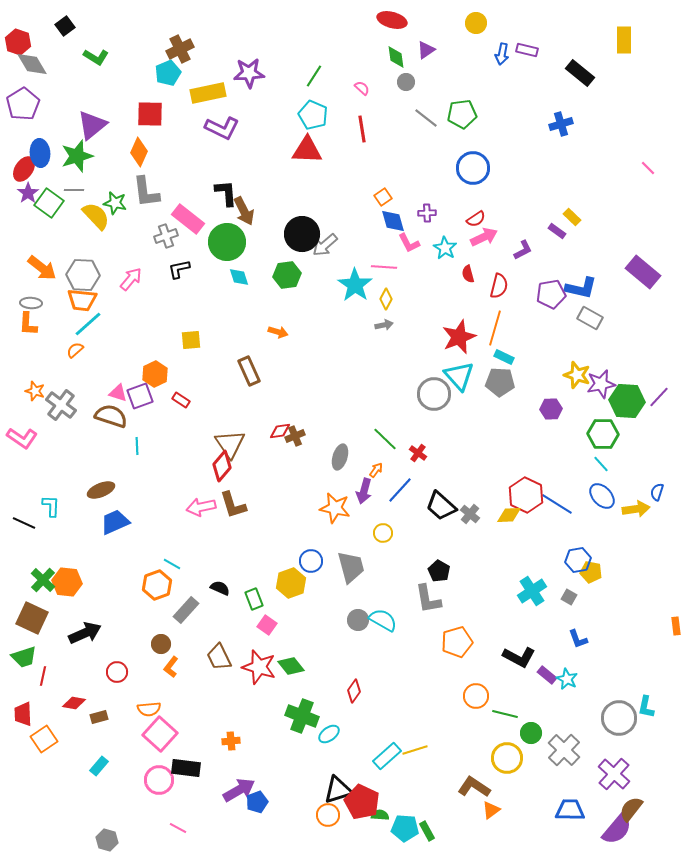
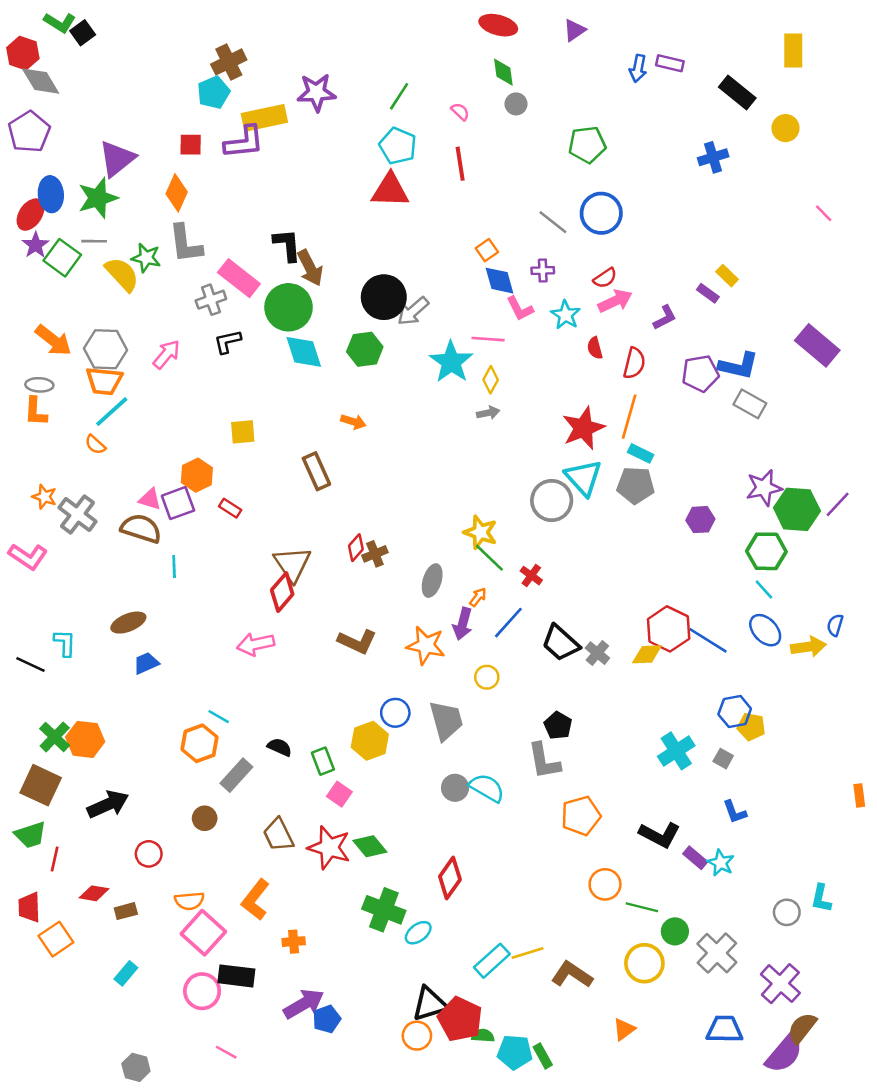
yellow circle: (476, 23) -> (786, 128), moved
purple triangle: (426, 50) -> (575, 30), moved
green L-shape: (96, 57) -> (60, 23), moved
red square: (150, 114) -> (191, 145), size x0.7
gray line: (426, 118) -> (553, 222), moved
purple L-shape: (222, 128) -> (244, 142), moved, turned -32
cyan diamond: (239, 277) -> (304, 352), size x1.5
orange semicircle: (75, 350) -> (95, 445), turned -96
yellow star: (577, 375) -> (480, 532), moved
red diamond: (280, 431) -> (356, 548), turned -40
brown L-shape: (233, 505) -> (357, 642), moved, turned -48
blue trapezoid: (115, 522) -> (146, 663), size x0.7
orange L-shape: (171, 667) -> (255, 900), moved, size x1.5
red diamond: (354, 691) -> (450, 878), size x1.4
gray circle: (619, 718) -> (787, 912), size x0.6
brown L-shape: (474, 787) -> (572, 975), moved

